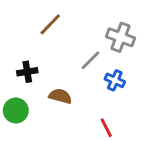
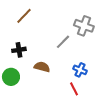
brown line: (50, 24) -> (24, 16), moved
blue cross: (115, 80) -> (80, 70), moved

